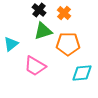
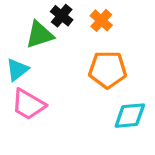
green triangle: (43, 31) -> (39, 35), moved
pink trapezoid: (35, 66) -> (28, 104), moved

